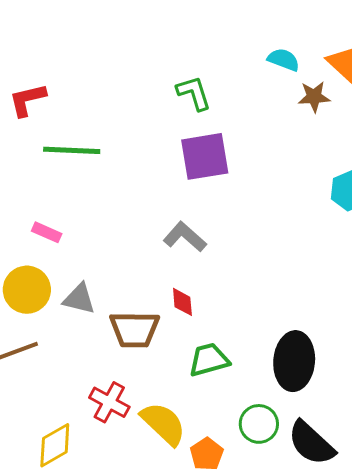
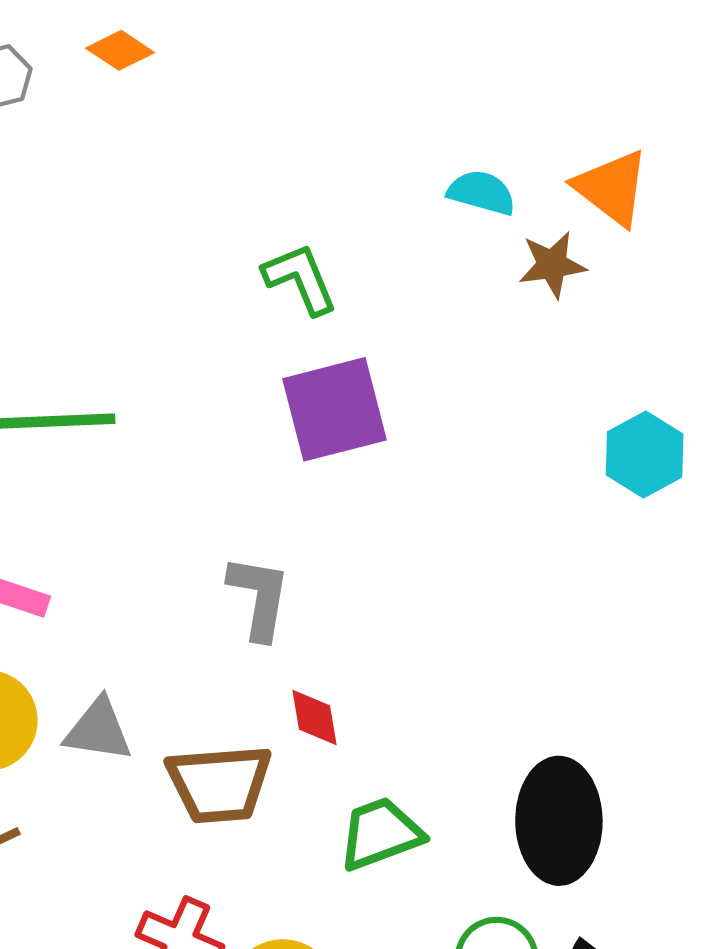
gray L-shape: (185, 237) -> (259, 597), moved, turned 63

